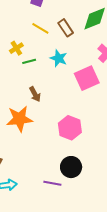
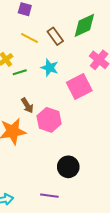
pink hexagon: (70, 128) -> (49, 120), moved
black circle: (71, 167) -> (68, 167), moved

